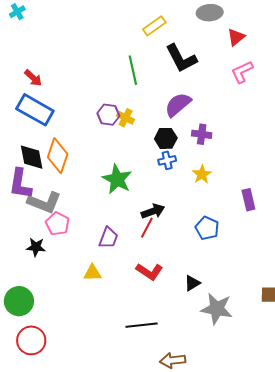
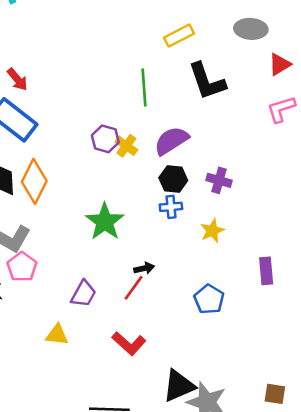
purple semicircle: (178, 105) -> (171, 141), moved
black arrow: (153, 211) -> (144, 268), size x0.7
black triangle: (192, 283) -> (179, 386), moved, size x1.6

